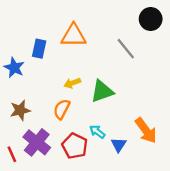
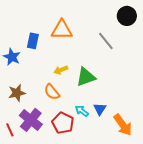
orange semicircle: (62, 109) -> (52, 92), turned -66
orange arrow: (146, 130) -> (123, 125), moved
blue triangle: (119, 145) -> (100, 109), moved

